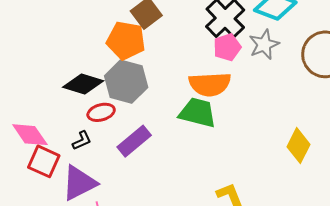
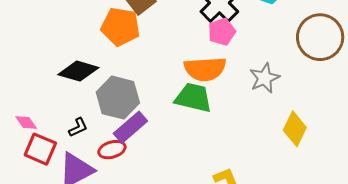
gray star: (264, 45) -> (265, 78), moved
gray hexagon: (126, 82) -> (118, 98), moved
red ellipse: (101, 112) -> (112, 150), moved
pink diamond: (30, 135) -> (26, 123), size x0.6

